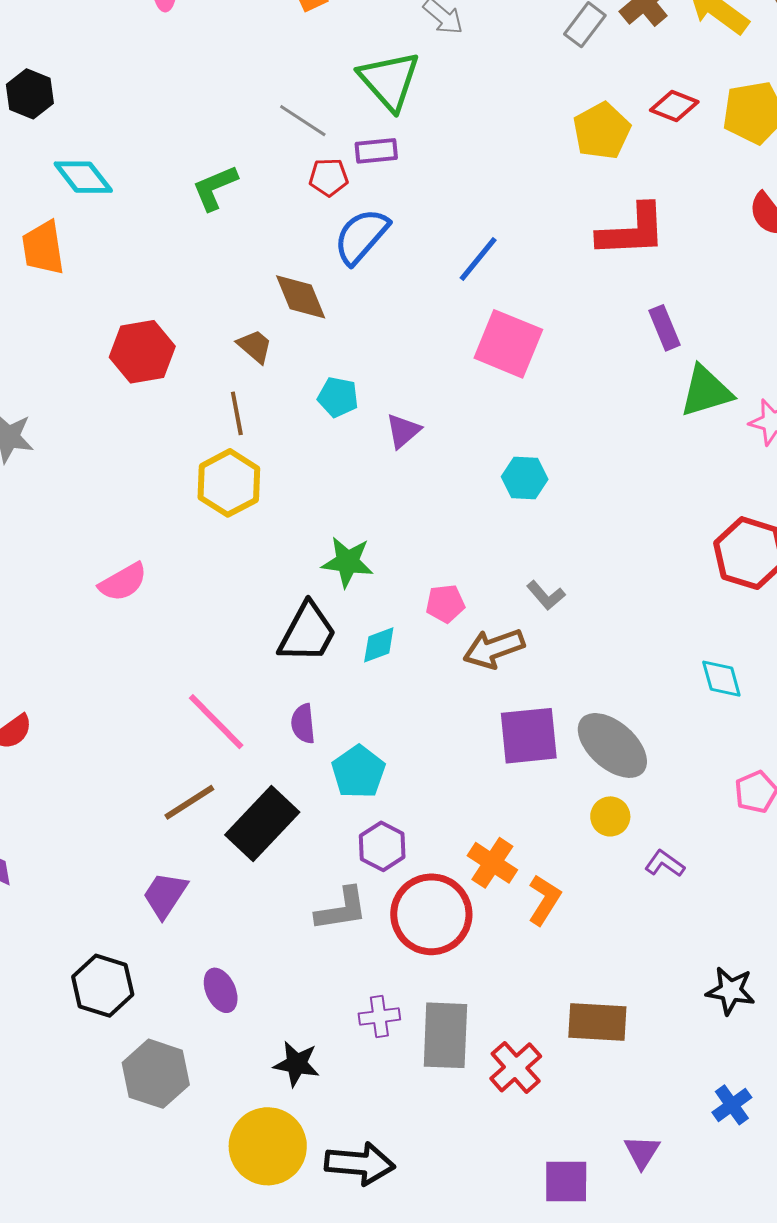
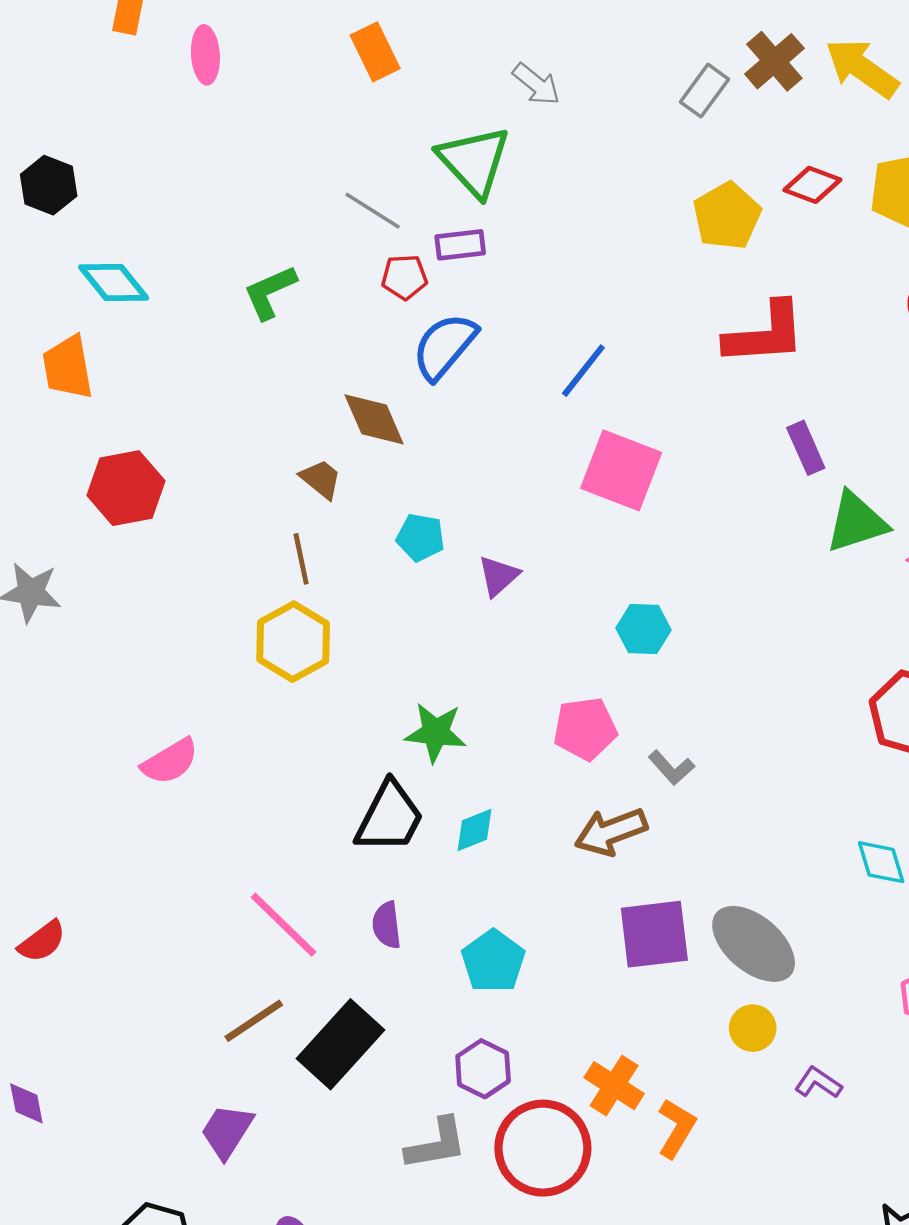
red hexagon: (142, 352) -> (126, 488), moved
pink pentagon: (445, 604) -> (585, 729), moved, size x1.4
cyan pentagon: (358, 772) -> (493, 961), moved

